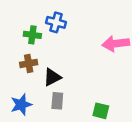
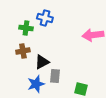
gray rectangle: (57, 101) -> (55, 76), moved
blue star: (21, 105) -> (36, 84), moved

